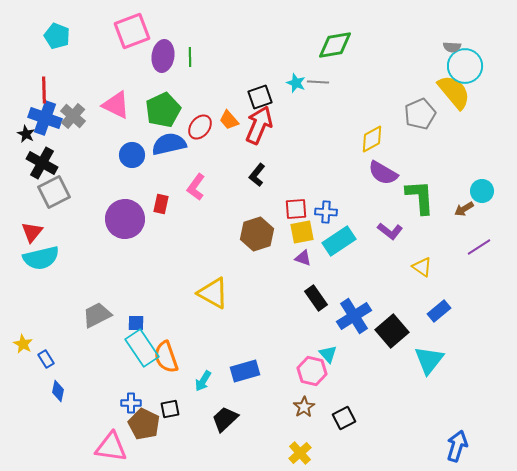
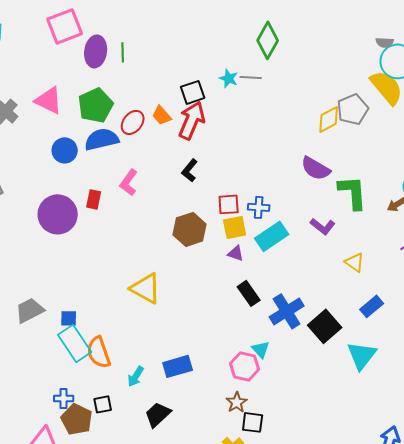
green diamond: (335, 45) -> (268, 40), turned -51
yellow diamond: (372, 139) -> (329, 119), moved
black square: (344, 418) -> (253, 422), moved, turned 35

